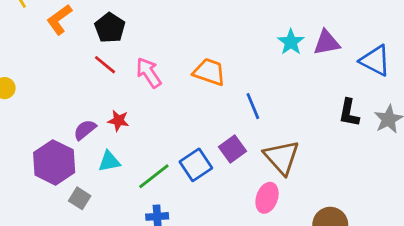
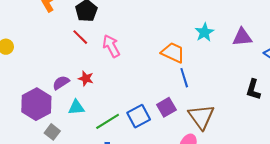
cyan star: (291, 42) -> (204, 32), moved
orange trapezoid: (209, 72) -> (173, 53), moved

